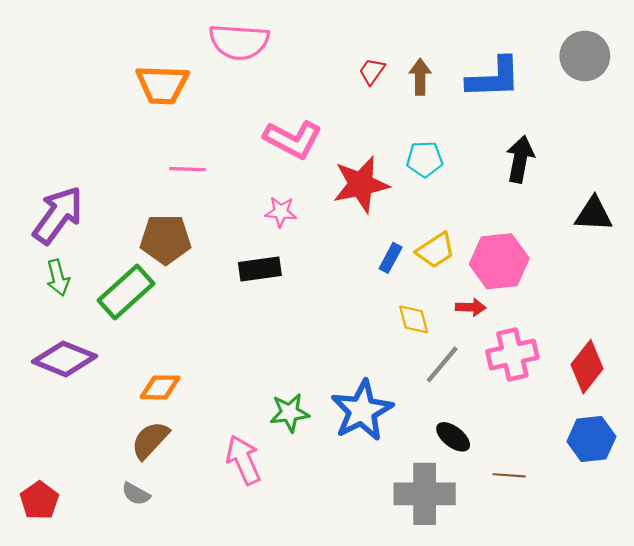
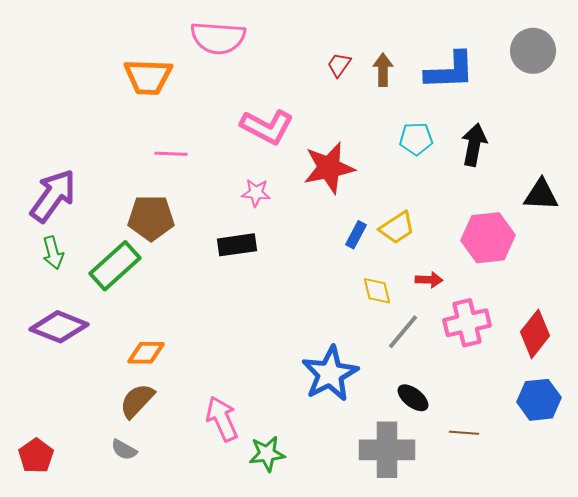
cyan pentagon: (425, 159) -> (416, 139), moved
pink hexagon: (499, 261) -> (488, 238), moved
green star: (290, 413) -> (267, 454), moved

